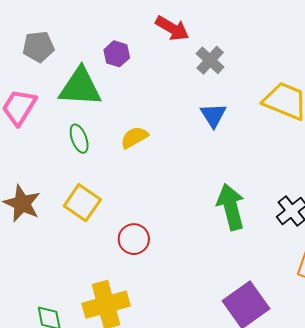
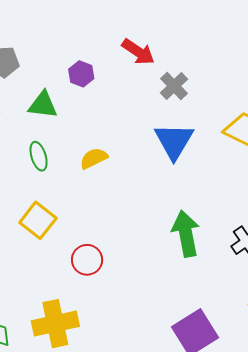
green triangle: (80, 87) -> (43, 105), size x0.7
blue triangle: (213, 115) -> (174, 141), size x1.5

